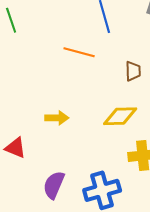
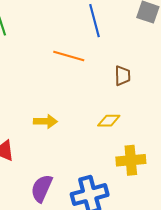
yellow diamond: (120, 116) -> (109, 121), size x0.7

